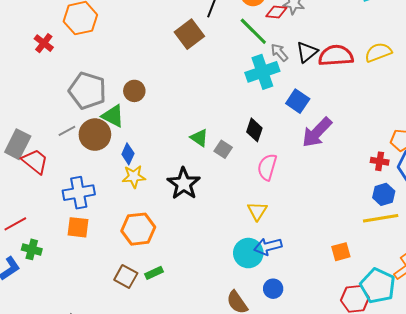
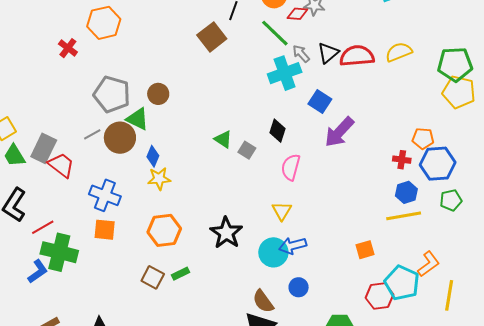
black star: (184, 184) -> (226, 233), moved
blue cross: (79, 193) -> (105, 195), turned 32
green cross: (32, 249) -> (59, 252), size x1.8

